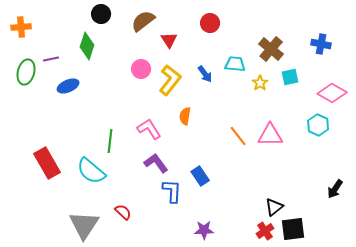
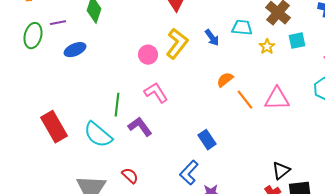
pink circle: (141, 69) -> (148, 55), moved
orange semicircle: (185, 116) -> (225, 80), moved, turned 42
purple L-shape: (156, 163) -> (140, 127), moved
blue L-shape: (172, 191) -> (189, 173), moved, turned -140

